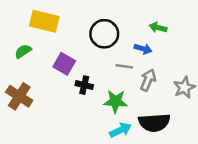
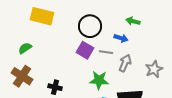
green semicircle: (23, 51) -> (25, 48), moved
purple square: (64, 64) -> (85, 50), moved
black cross: (84, 85) -> (55, 87), moved

